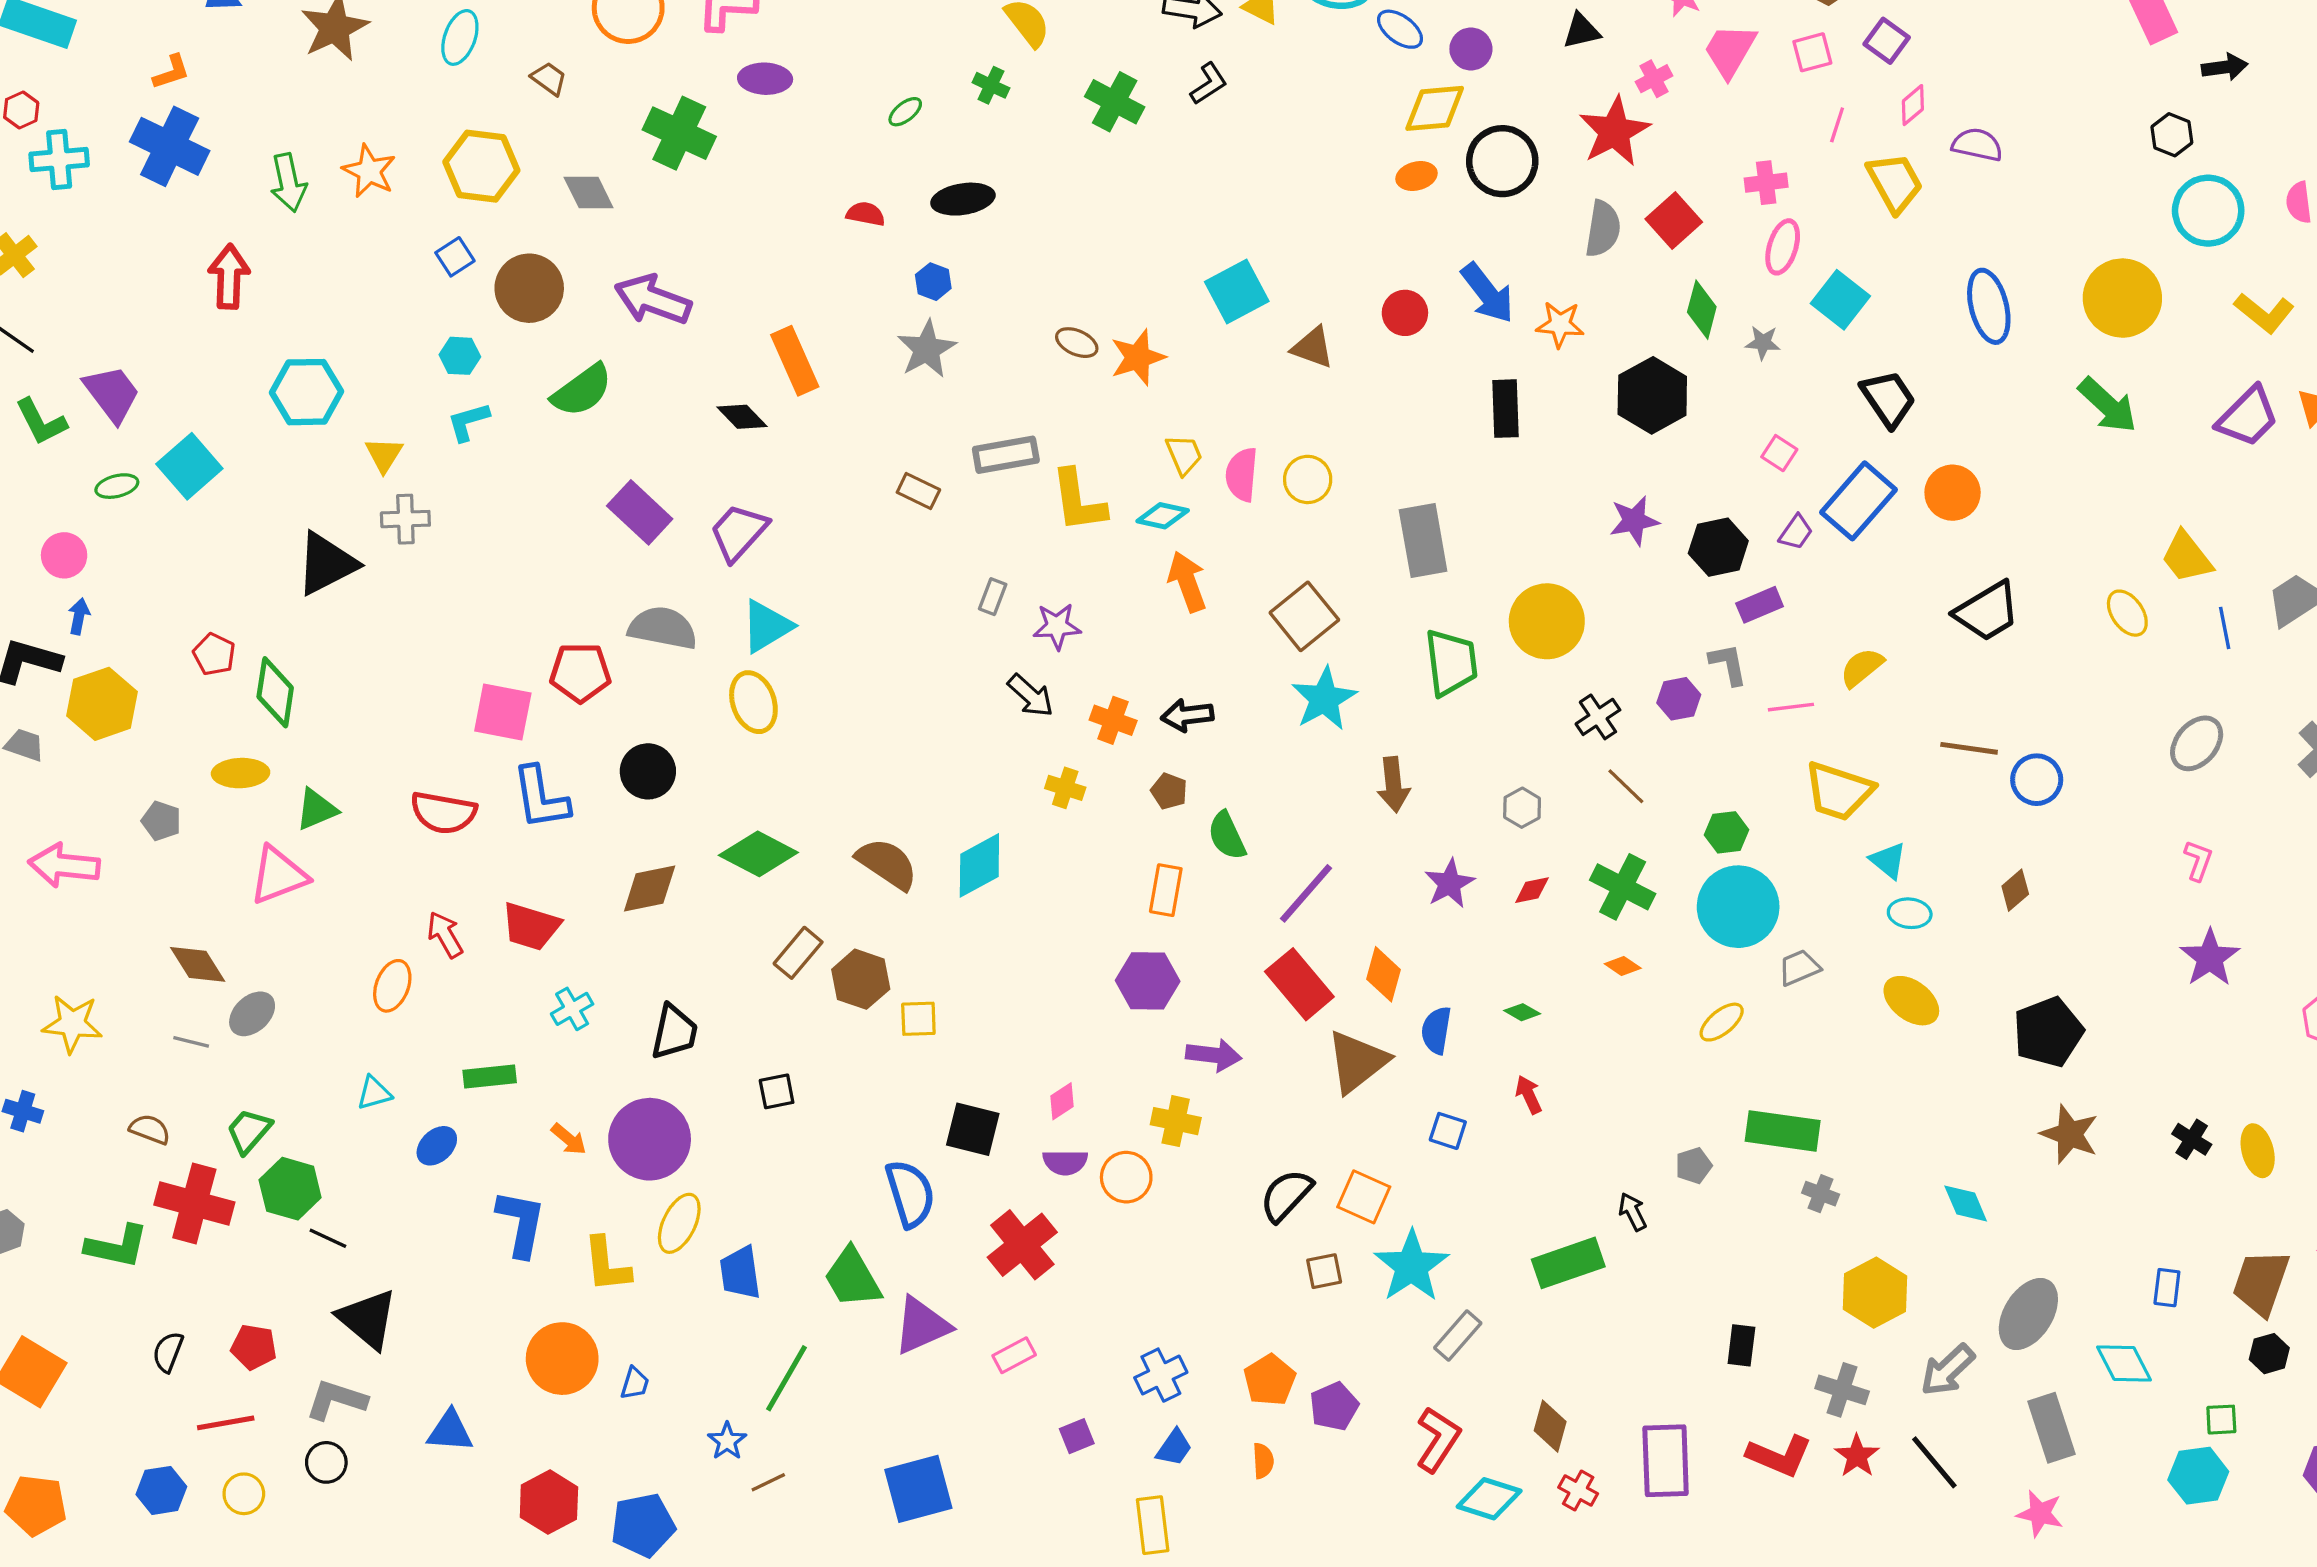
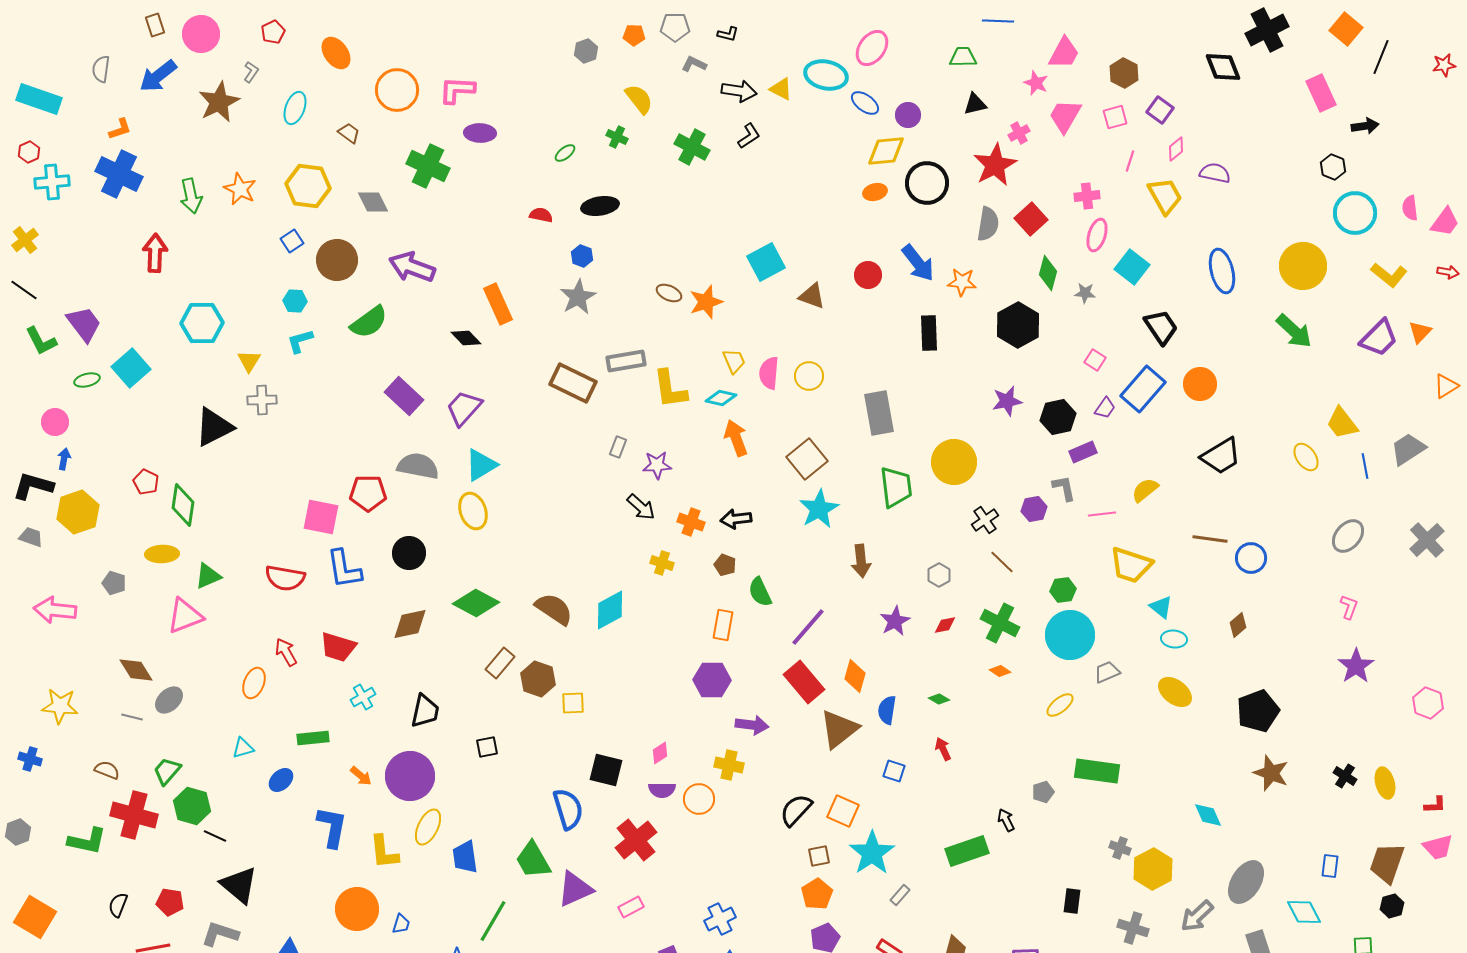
brown rectangle: (918, 491) -> (573, 383), size x1.8
gray cross: (1821, 1194) -> (1120, 848), moved
gray rectangle: (1458, 1335) -> (900, 895), size x0.7
orange pentagon: (1270, 1380) -> (817, 894), moved

